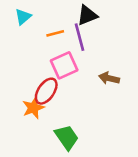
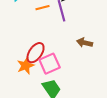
pink square: (64, 65) -> (50, 64), moved

